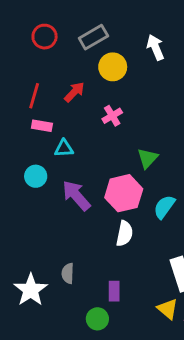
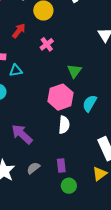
purple arrow: (76, 196) -> (22, 134), moved
gray semicircle: (68, 273) -> (33, 168), moved, turned 56
yellow triangle: (168, 309) -> (100, 174), turned 49
green circle: (97, 319) -> (69, 186), moved

